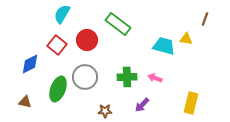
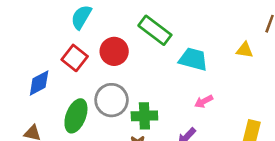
cyan trapezoid: (164, 46) -> (193, 59), moved
green cross: (127, 77) -> (144, 116), moved
pink arrow: (155, 78) -> (204, 101), turned -48

